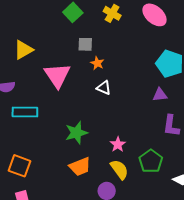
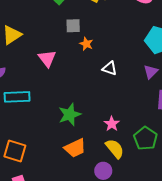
pink triangle: (57, 75) -> (47, 58), size x0.7
white triangle: (104, 88) -> (110, 68), moved
purple triangle: (160, 95) -> (151, 72), turned -35

